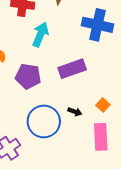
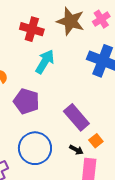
purple rectangle: (72, 69) -> (76, 117), moved, turned 60
black arrow: (75, 112) -> (76, 150), moved

